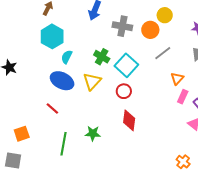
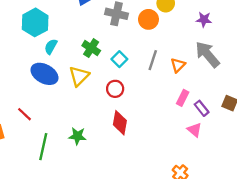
gray line: (163, 53) -> (153, 60), moved, turned -36
cyan square: (126, 65) -> (119, 59), size x0.6
orange triangle: (177, 79) -> (178, 65), moved
red line: (52, 108) -> (25, 114), moved

